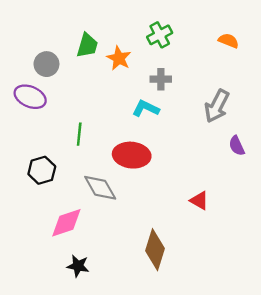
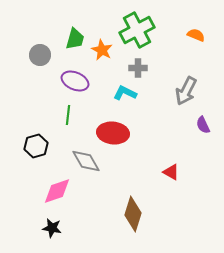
green cross: (160, 35) -> (137, 30), size x1.6
purple ellipse: (30, 97) -> (75, 81), moved
black star: (78, 266) -> (52, 228), moved

